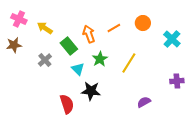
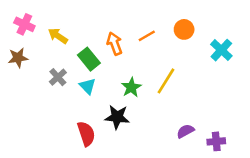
green star: (100, 59) -> (131, 87), moved
cyan triangle: (78, 69) -> (88, 86), moved
purple cross: (177, 81) -> (216, 141), moved

